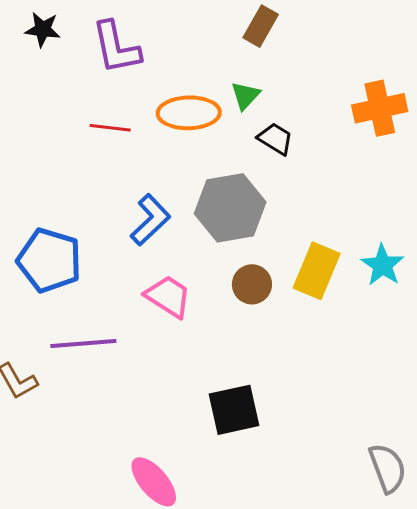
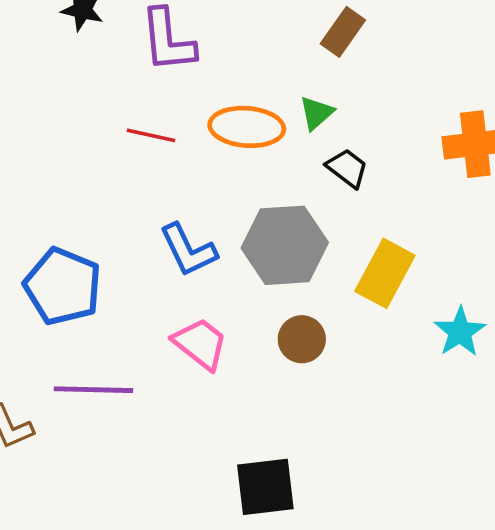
blue L-shape: (150, 220) -> (188, 250), turned 102
yellow rectangle: (317, 271) -> (385, 273), moved

